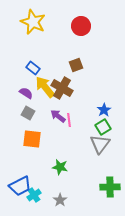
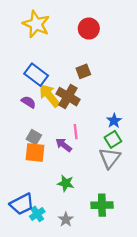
blue rectangle: (33, 68) -> (36, 75), size x1.5
gray square: (28, 113) -> (34, 137), moved
purple arrow: (58, 116) -> (64, 145), moved
green cross: (110, 187) -> (102, 205), moved

